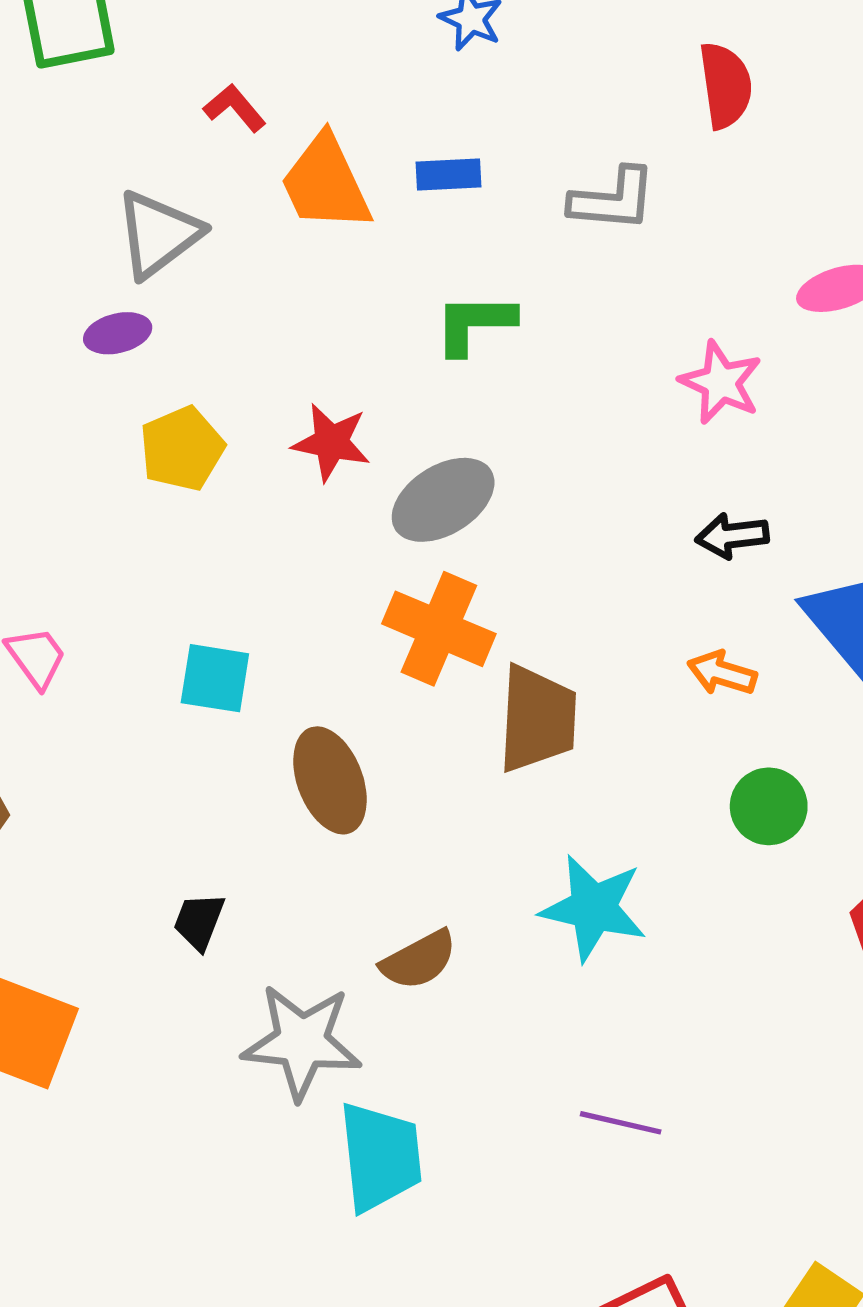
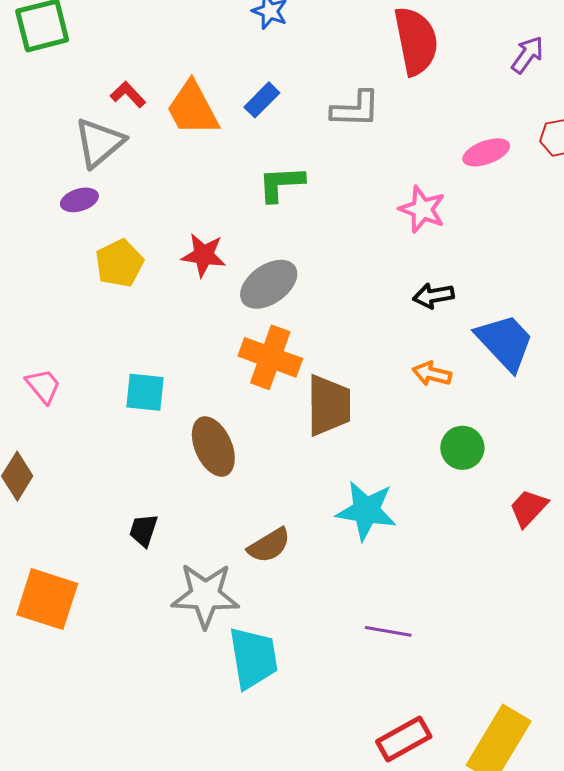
red semicircle: (726, 85) -> (416, 41), size x1.4
red L-shape: (235, 108) -> (128, 94), moved
blue rectangle: (449, 174) -> (262, 100), turned -39

